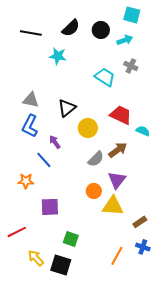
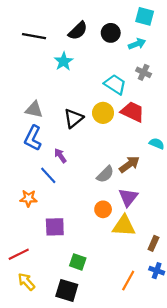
cyan star: (58, 56) -> (64, 61), turned 30
red trapezoid: (121, 115) -> (133, 112), moved
yellow circle: (88, 128) -> (103, 113), moved
brown rectangle: (140, 222) -> (153, 243), turned -32
yellow arrow: (36, 258) -> (26, 282), moved

